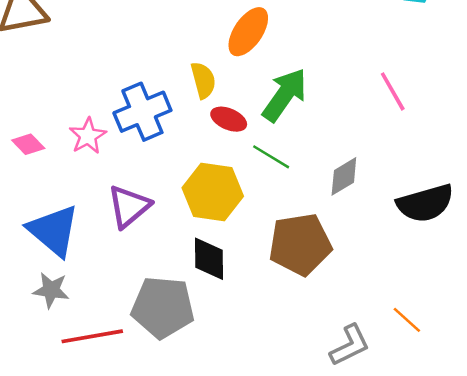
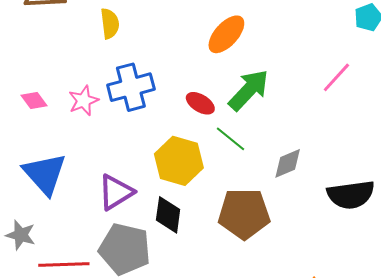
yellow semicircle: (203, 80) -> (110, 24), moved
pink line: (393, 91) -> (336, 77), moved, turned 64
purple triangle: (129, 206) -> (116, 192), moved
gray star: (51, 290) -> (21, 235), moved

